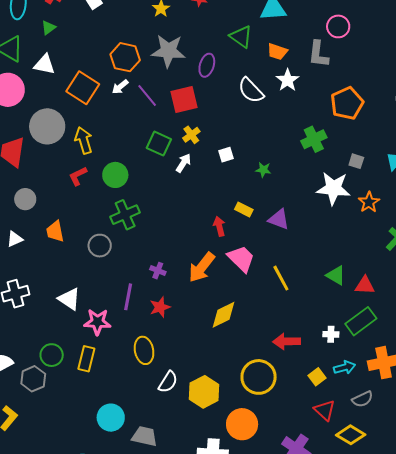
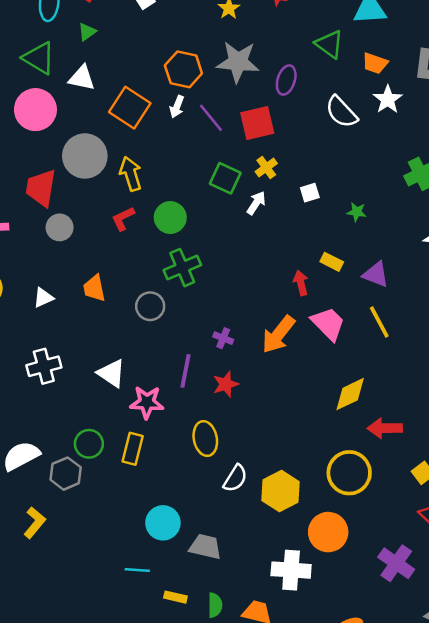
white arrow: (120, 87) -> (177, 107), turned -30
gray circle: (25, 199) -> (60, 227), moved
yellow line: (281, 278) -> (379, 322), moved
yellow diamond: (224, 315) -> (350, 394), moved

